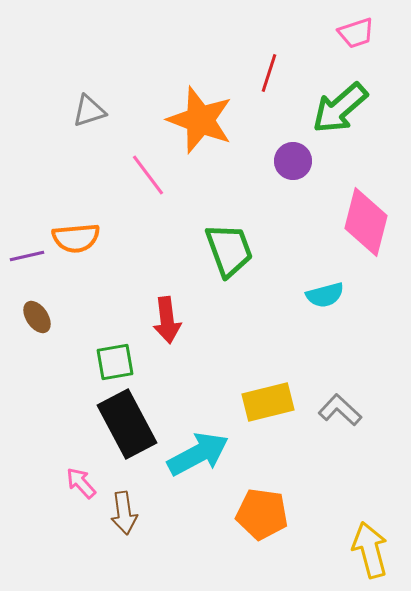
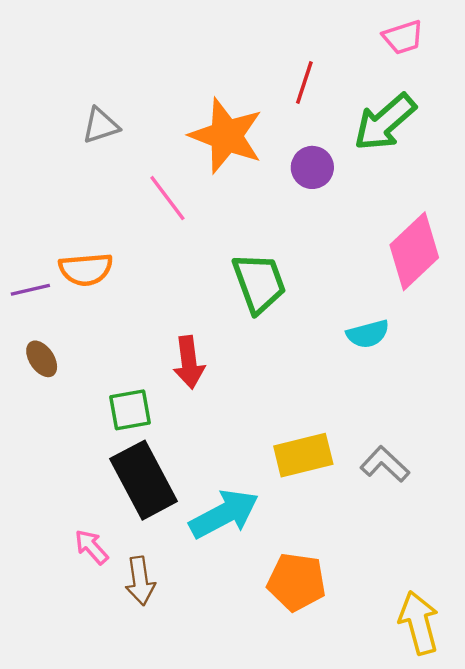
purple circle: (293, 161) -> (312, 167), moved
pink diamond: (366, 222) -> (414, 251), turned 32

